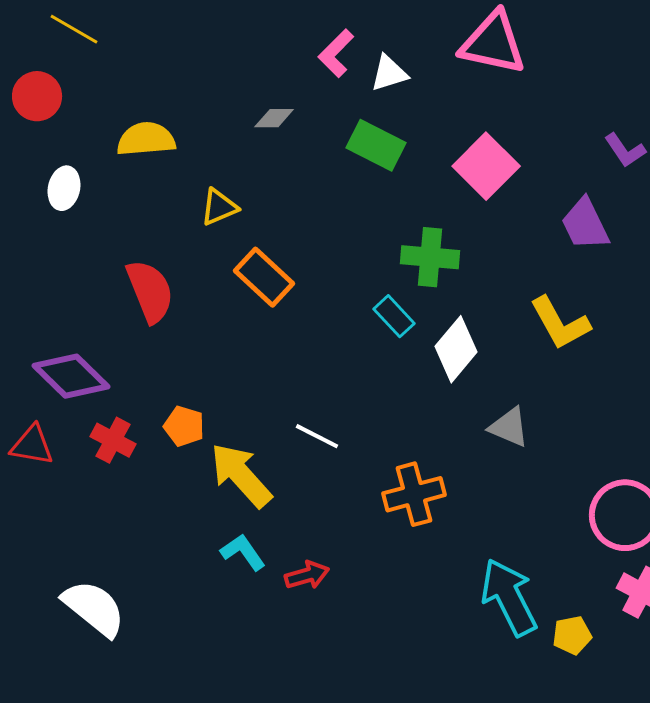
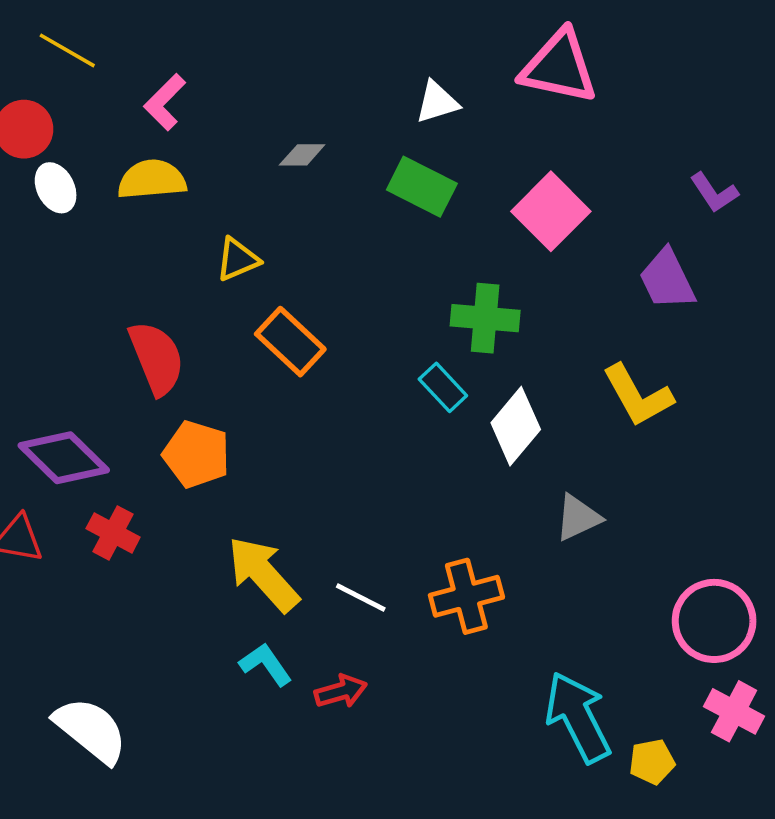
pink L-shape: (336, 53) -> (165, 102), moved
white ellipse: (64, 188) -> (56, 188), moved, turned -39
orange pentagon: (184, 426) -> (196, 454), moved, size x1.4
gray triangle: (509, 427) -> (578, 518), turned -48
white line: (317, 436) -> (361, 597), moved

